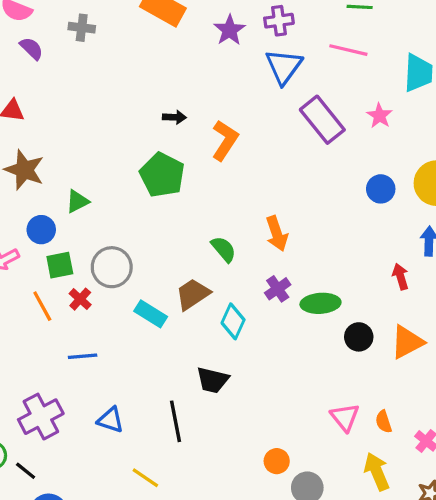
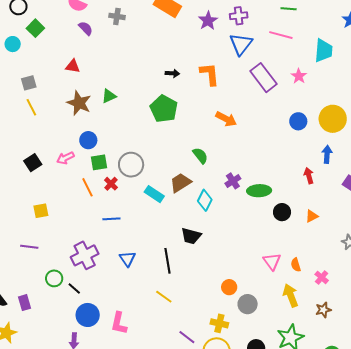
orange L-shape: (225, 140) -> (210, 74), moved, turned -40
green triangle: (77, 201) -> (109, 96), moved
orange arrow: (277, 233) -> (226, 119), moved, turned -45
orange triangle: (407, 342) -> (312, 216), size x0.6
blue triangle: (111, 420) -> (128, 259), turned 36
yellow line: (145, 478) -> (164, 297), moved

